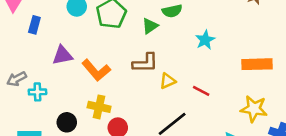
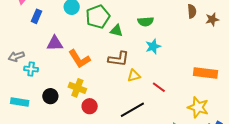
green triangle: (150, 26) -> (116, 31), moved, turned 40
cyan star: (205, 40) -> (153, 46), moved

